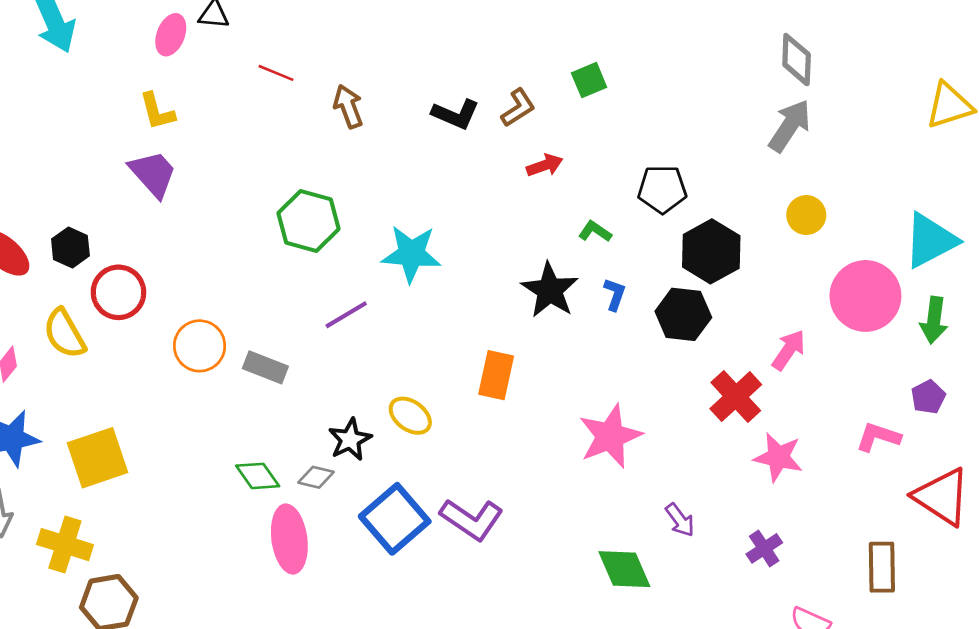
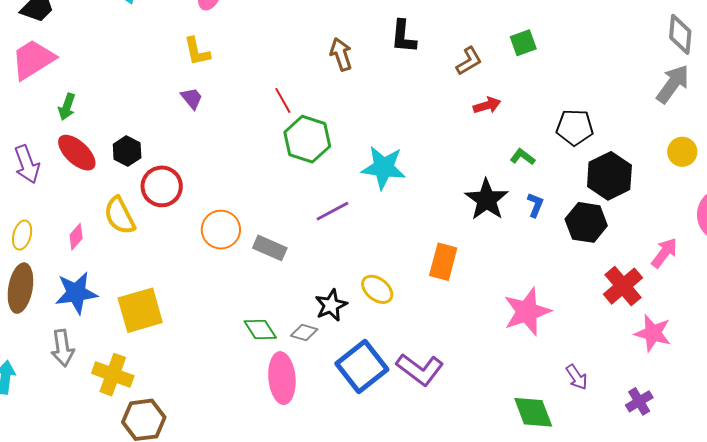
red line: (276, 73) -> (283, 100), moved, turned 36
black L-shape: (456, 114) -> (403, 37), moved, turned 69
purple trapezoid: (153, 174) -> (192, 98), size x0.6

